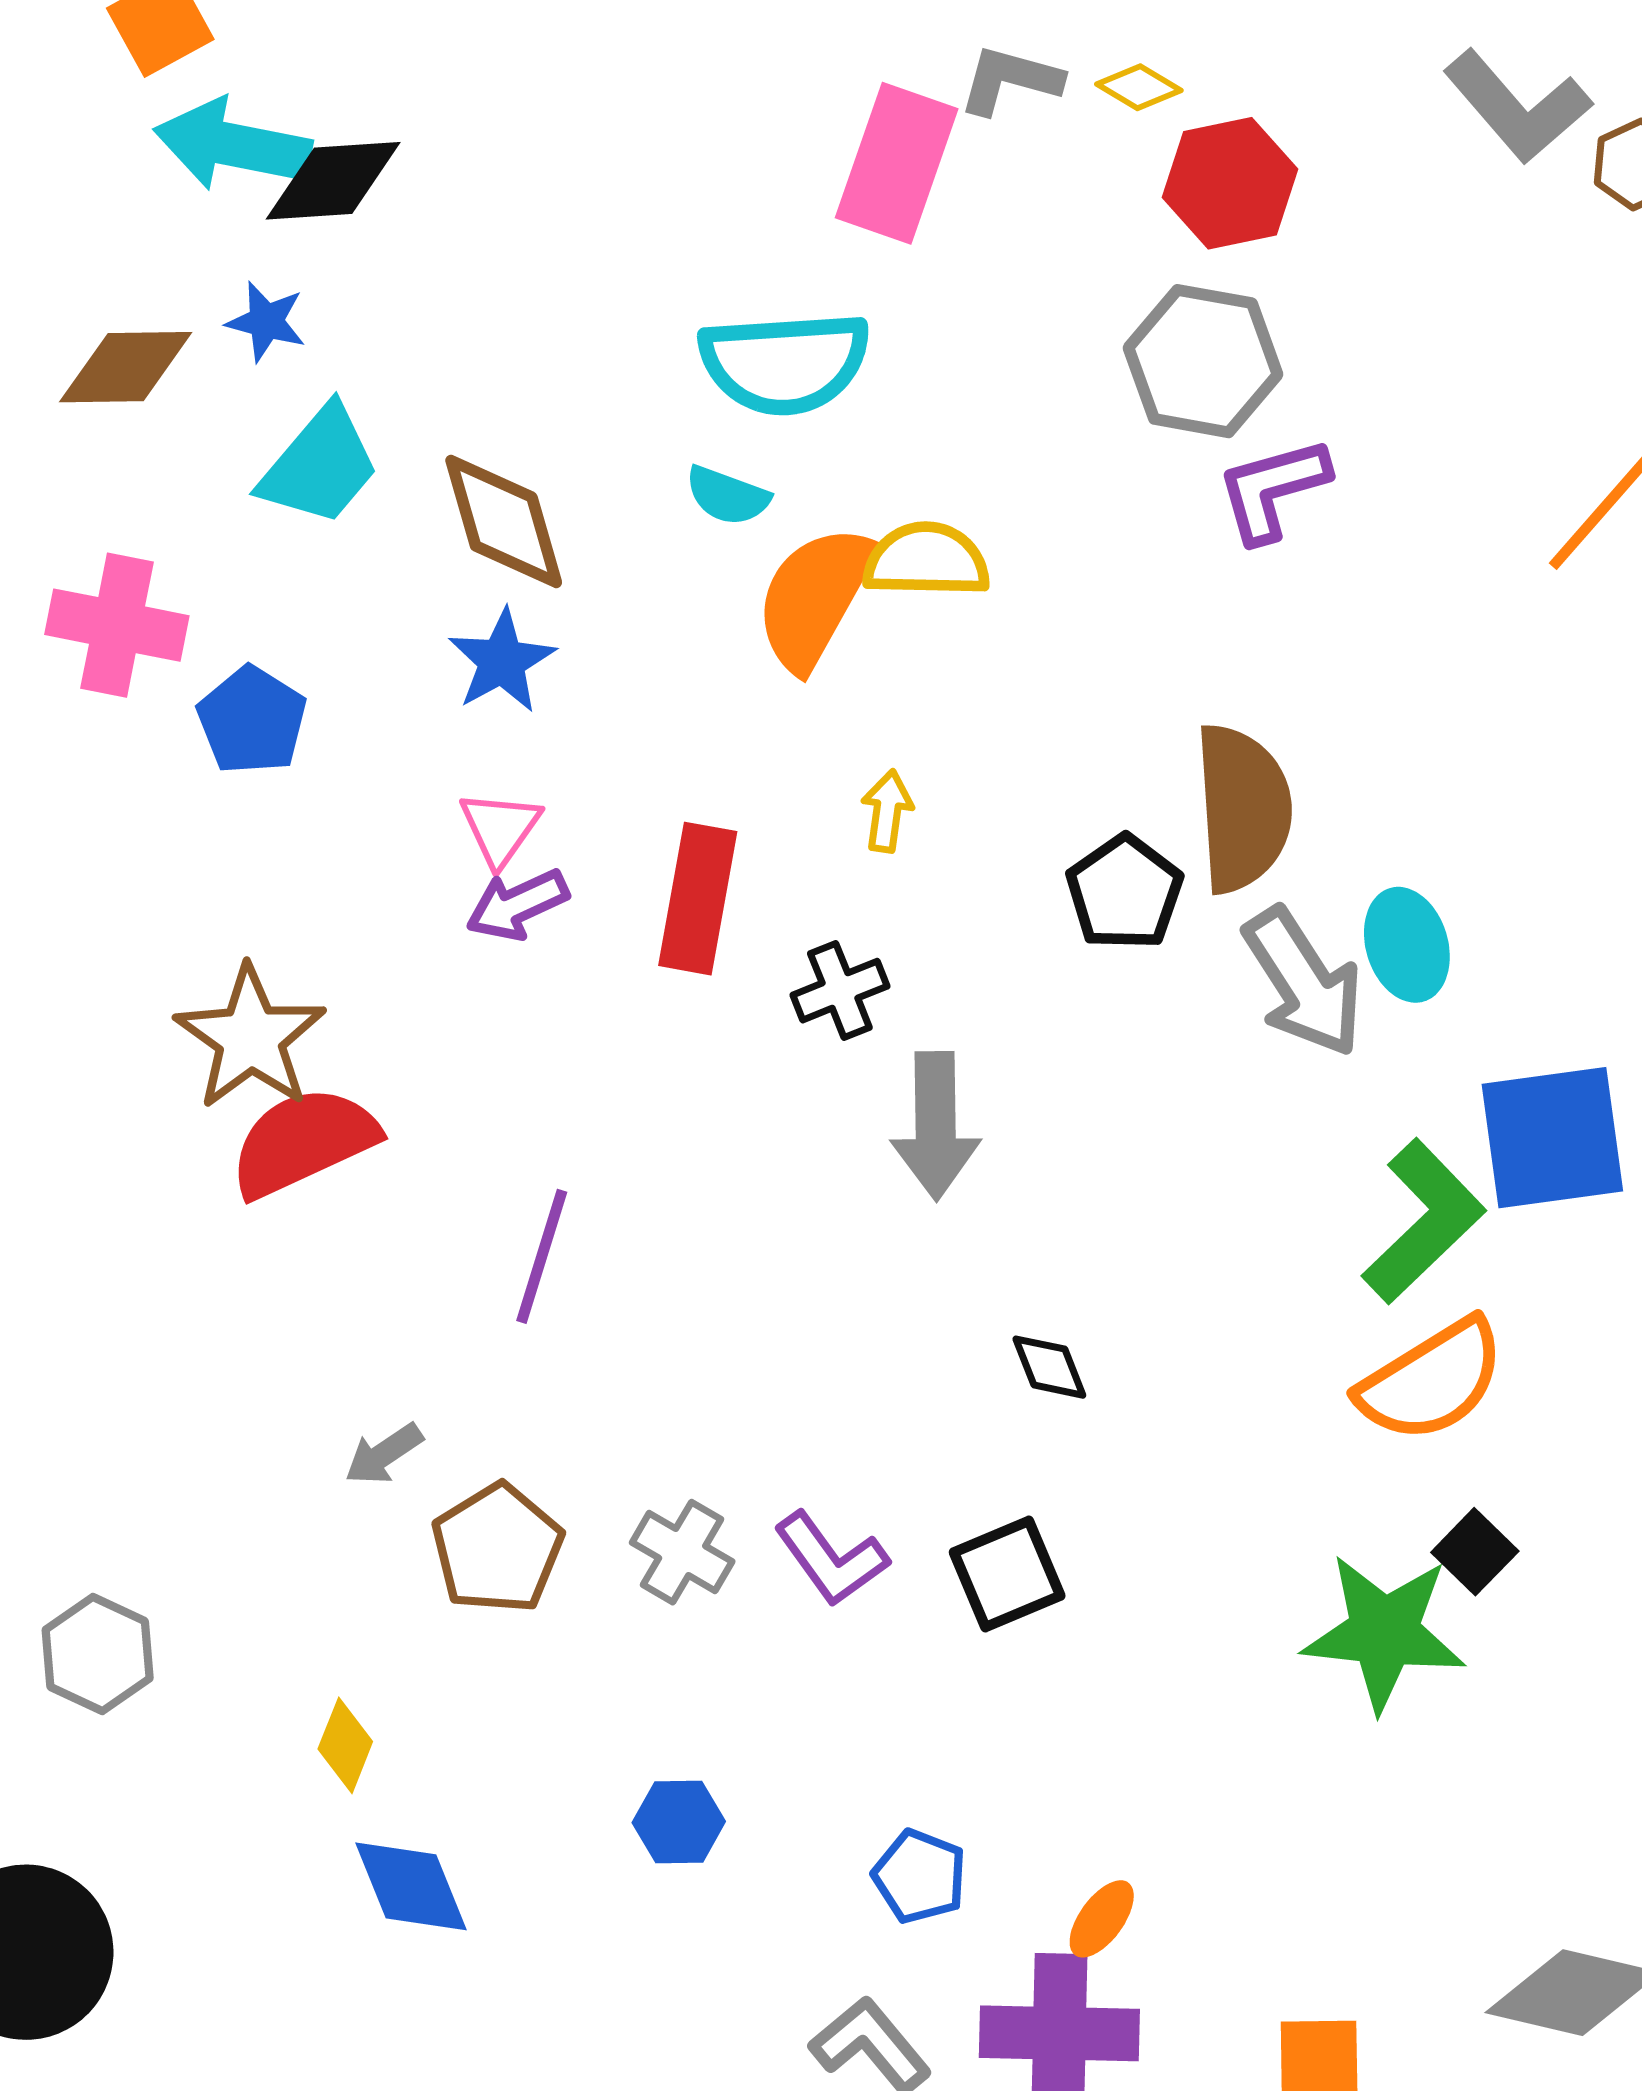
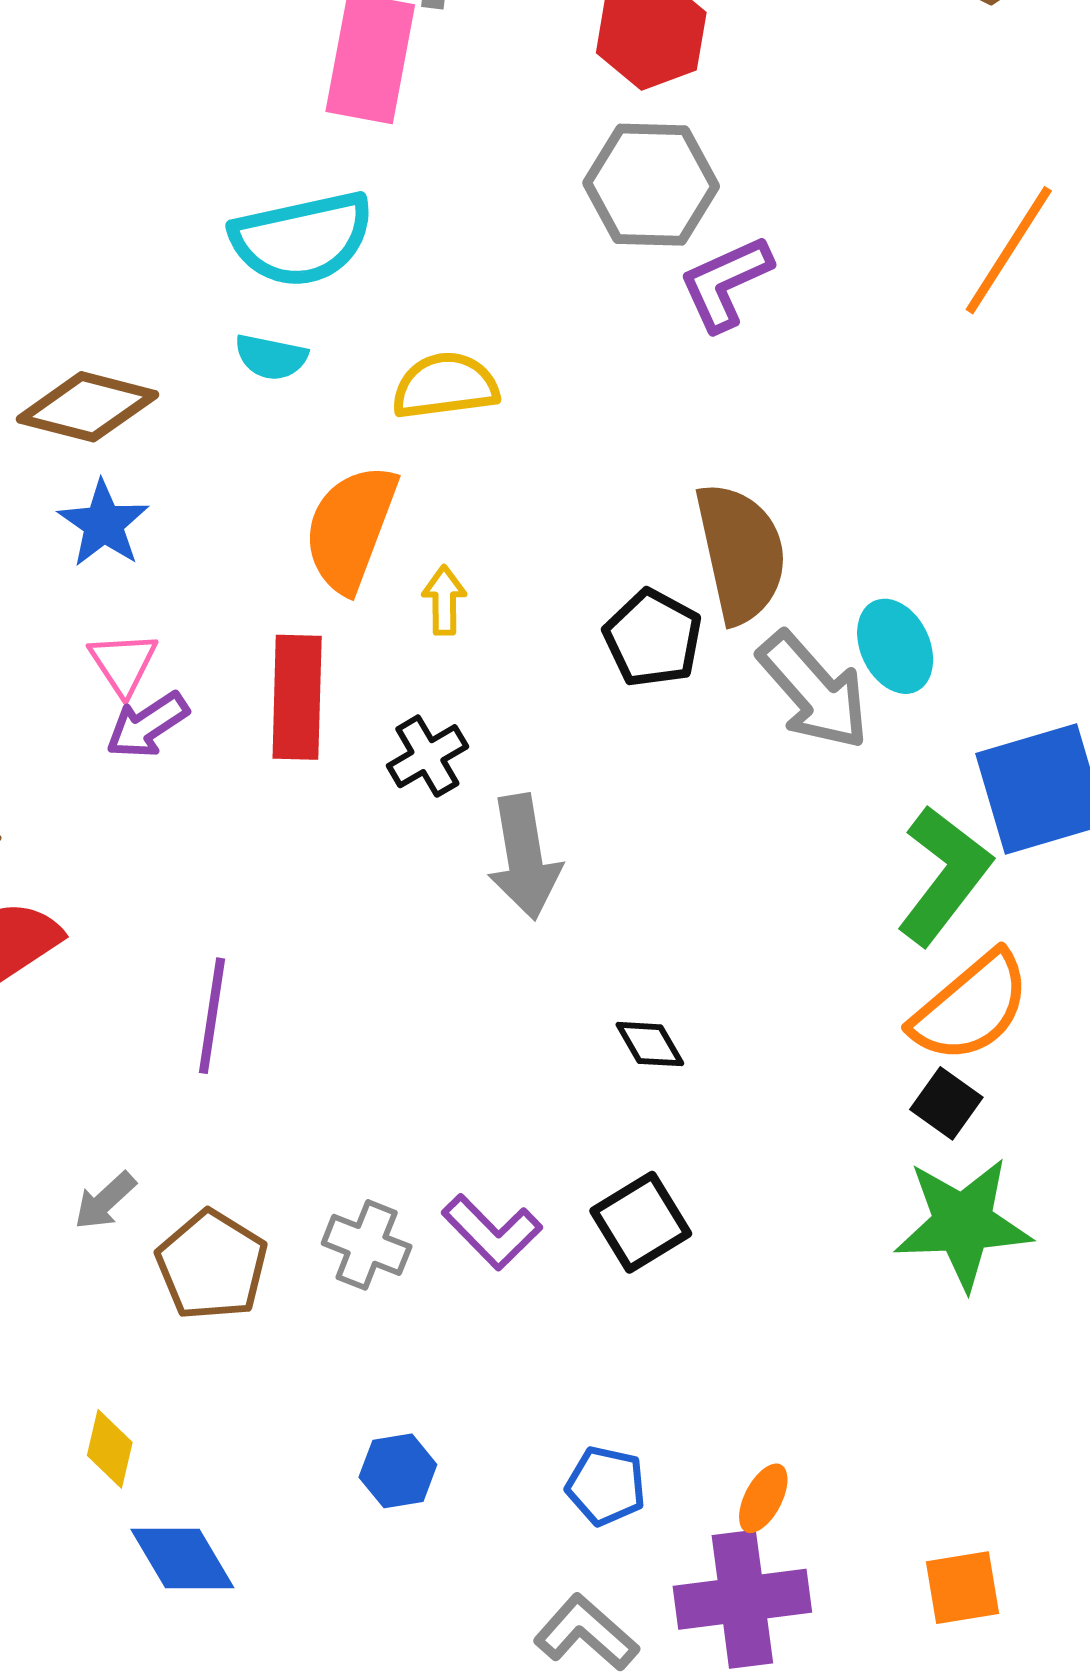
brown diamond: (504, 521) -> (87, 407), turned -51
orange semicircle: (815, 597) -> (351, 528), moved
black square: (1475, 1552) -> (946, 1103), moved

